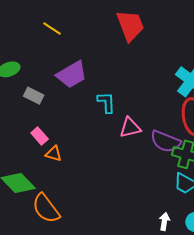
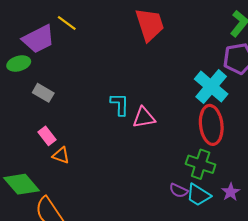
purple trapezoid: (72, 75) -> (38, 39), moved
pink triangle: (130, 128) -> (144, 118), moved
purple semicircle: (165, 141) -> (179, 191), moved, size x0.6

